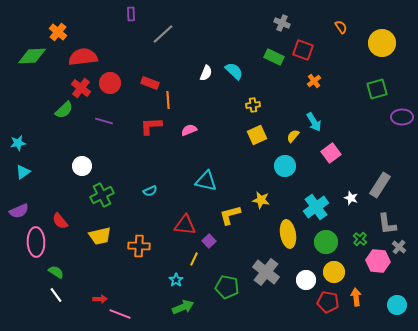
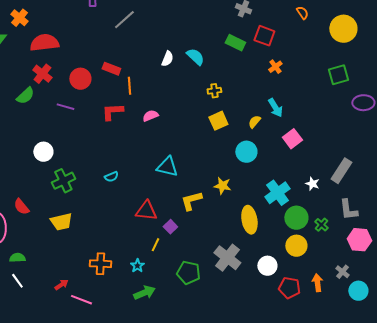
red circle: (110, 83) -> (80, 79), moved
green circle: (326, 242) -> (296, 218), moved
orange cross: (139, 246) -> (100, 264), moved
gray cross: (399, 247) -> (342, 272), moved
pink hexagon: (378, 261) -> (359, 240), moved
green semicircle: (56, 272) -> (17, 258), turned -35
yellow circle: (334, 272) -> (296, 246), moved
red arrow: (100, 299) -> (61, 285), turned -32

